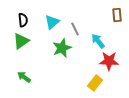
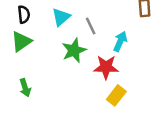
cyan arrow: (98, 41) -> (120, 41), turned 63
red star: (109, 61) -> (106, 67), moved
green arrow: (24, 77) -> (25, 88), turned -144

